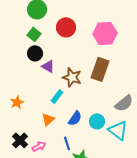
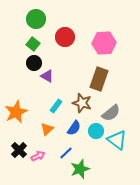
brown star: (72, 77) -> (82, 103), moved
orange star: (17, 102) -> (16, 112), size x1.6
gray semicircle: (124, 103) -> (111, 113), moved
blue line: (67, 143) -> (66, 153), turned 64

